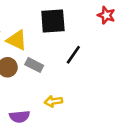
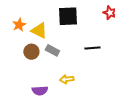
black line: (73, 55) -> (92, 48), moved, turned 49

